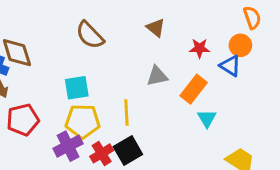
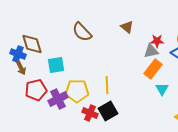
gray triangle: (157, 76) -> (151, 51), moved
cyan square: (77, 88) -> (56, 65), moved
purple cross: (68, 146) -> (58, 99), moved
red cross: (102, 153) -> (90, 113), turned -35

